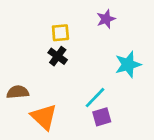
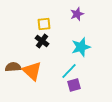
cyan star: (128, 64) -> (81, 47), moved
orange triangle: (44, 117) -> (32, 71), moved

